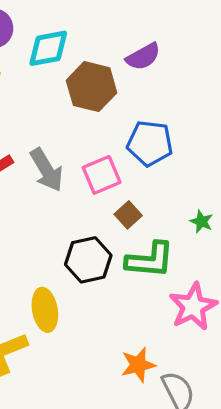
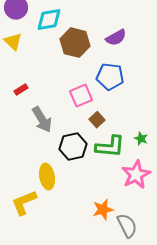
purple semicircle: (143, 57) -> (116, 38), moved
gray arrow: (47, 170) -> (42, 120), moved
green star: (201, 222) -> (141, 139), moved

